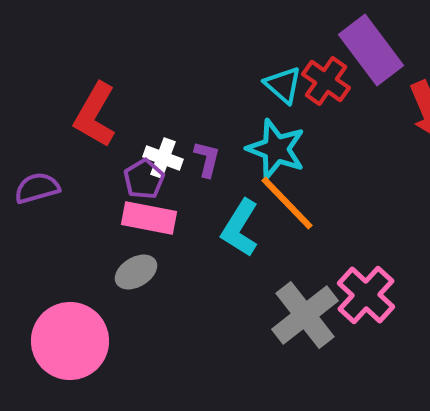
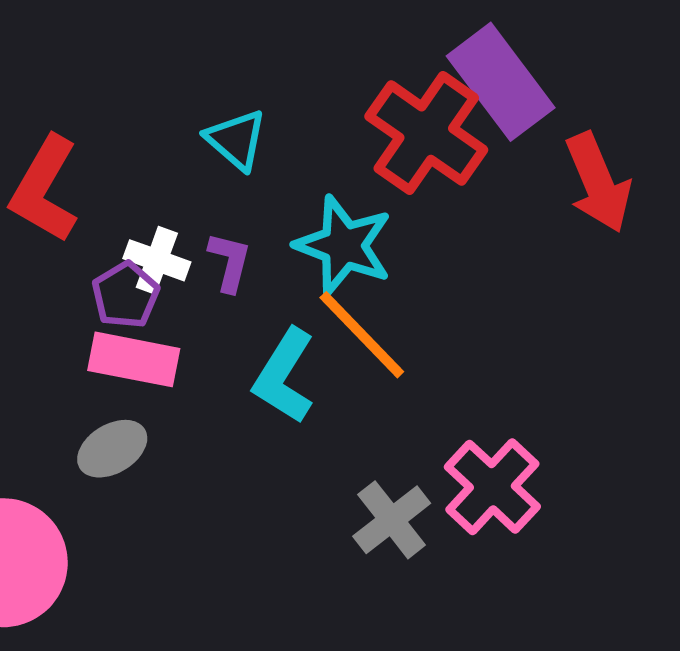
red cross: (326, 81) -> (426, 133), size x1.5
cyan triangle: (283, 85) -> (236, 140), moved
gray cross: (305, 315) -> (392, 520), size x0.7

